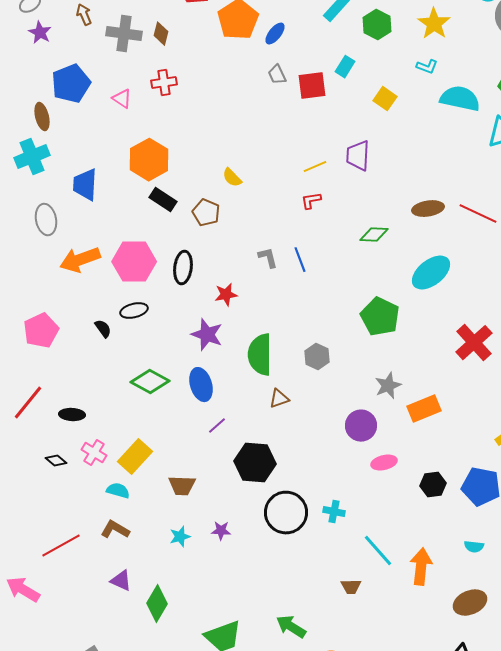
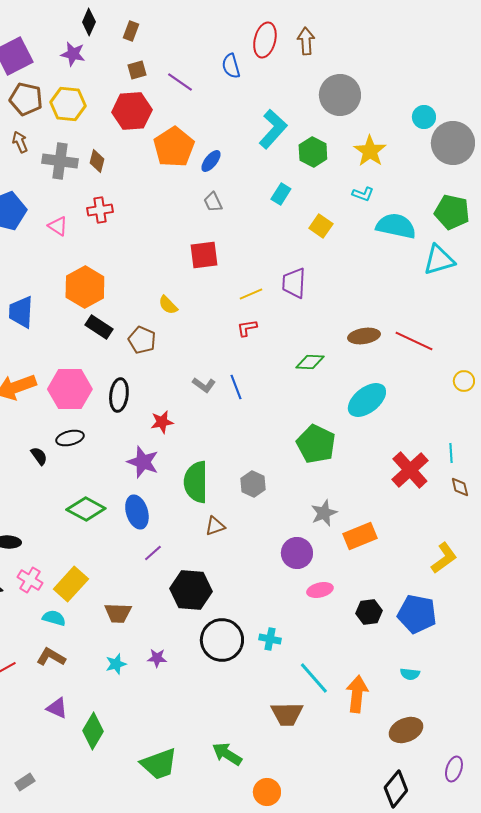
red square: (312, 86) -> (204, 255), moved
gray L-shape: (268, 258) -> (204, 385), turned 140
brown trapezoid: (351, 587) -> (287, 714), size x1.6

